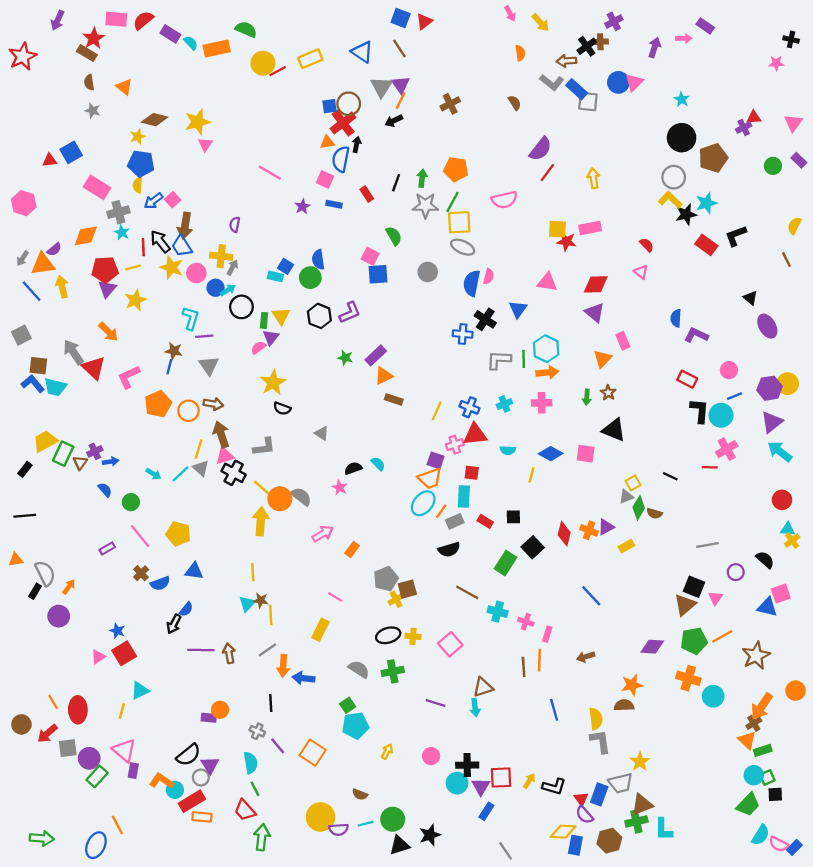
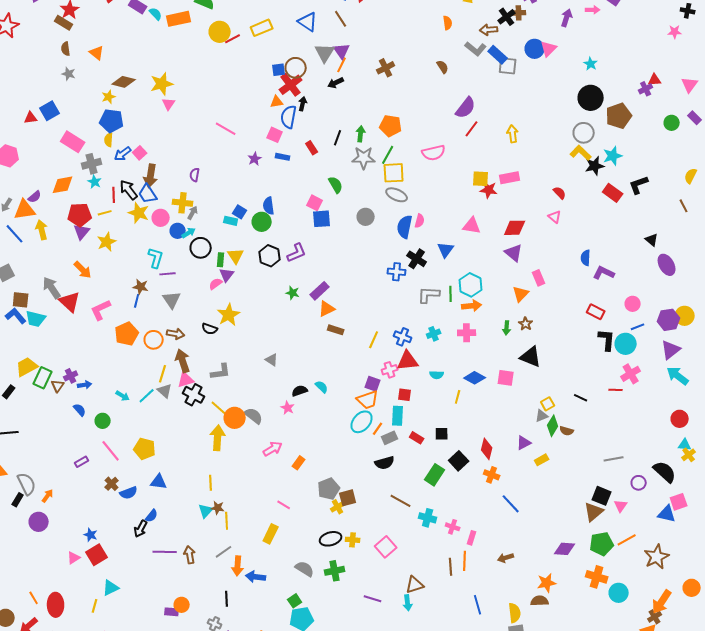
black semicircle: (282, 408) -> (210, 329), moved
orange cross: (589, 530) -> (492, 475), moved
black semicircle: (765, 560) -> (665, 472), size x1.4

